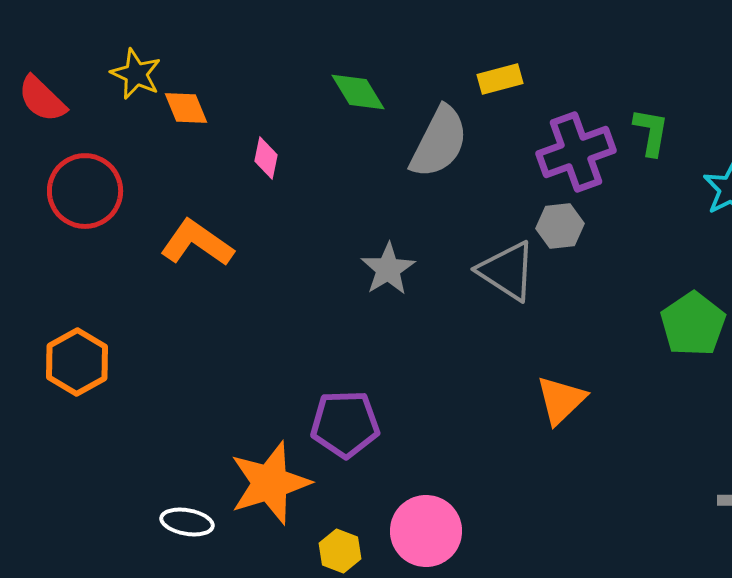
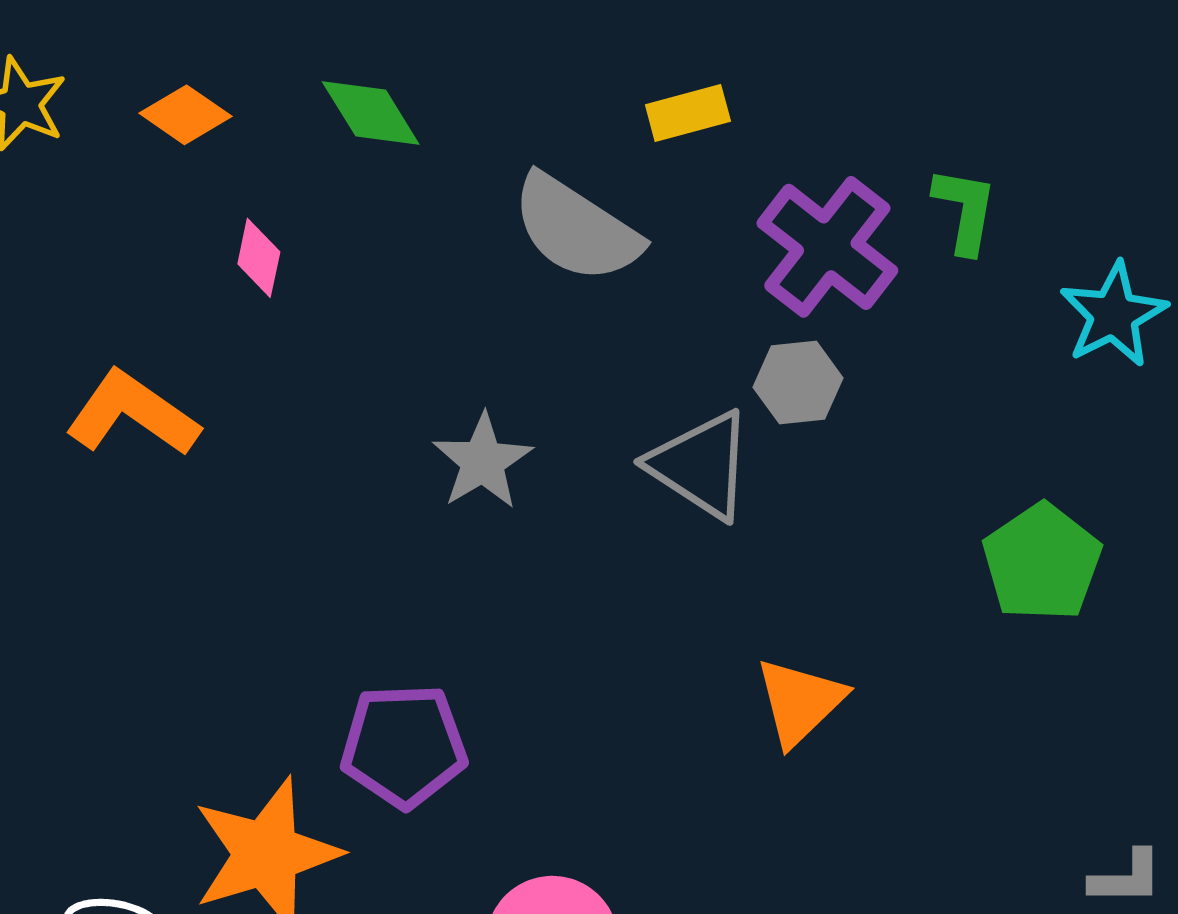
green diamond: (358, 92) -> (371, 113), moved
orange diamond: (186, 108) -> (185, 115), moved, turned -33
gray semicircle: (439, 142) -> (576, 229), turned 96
purple cross: (576, 152) -> (827, 247), turned -32

